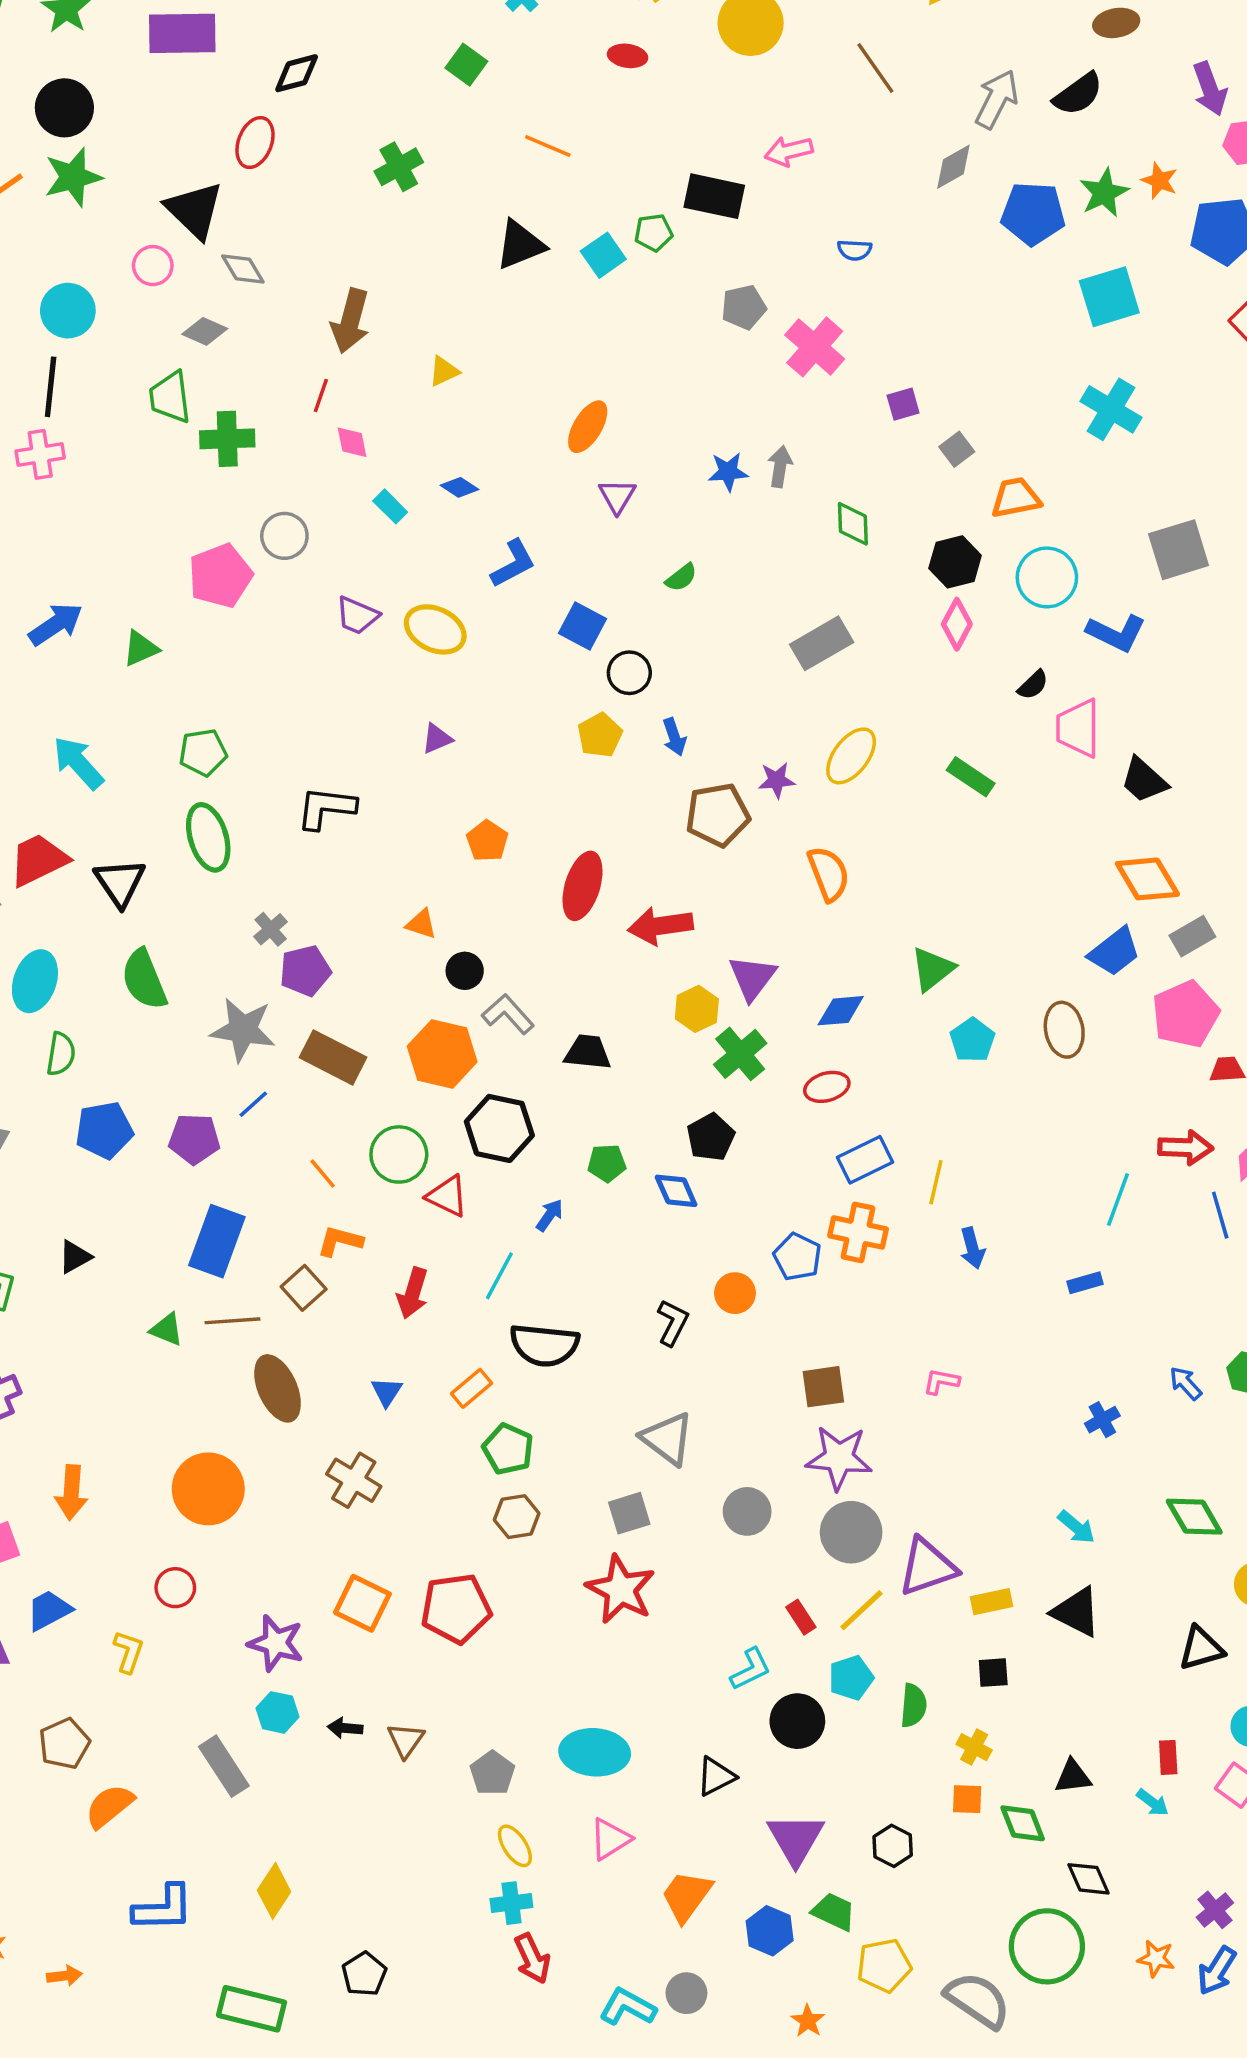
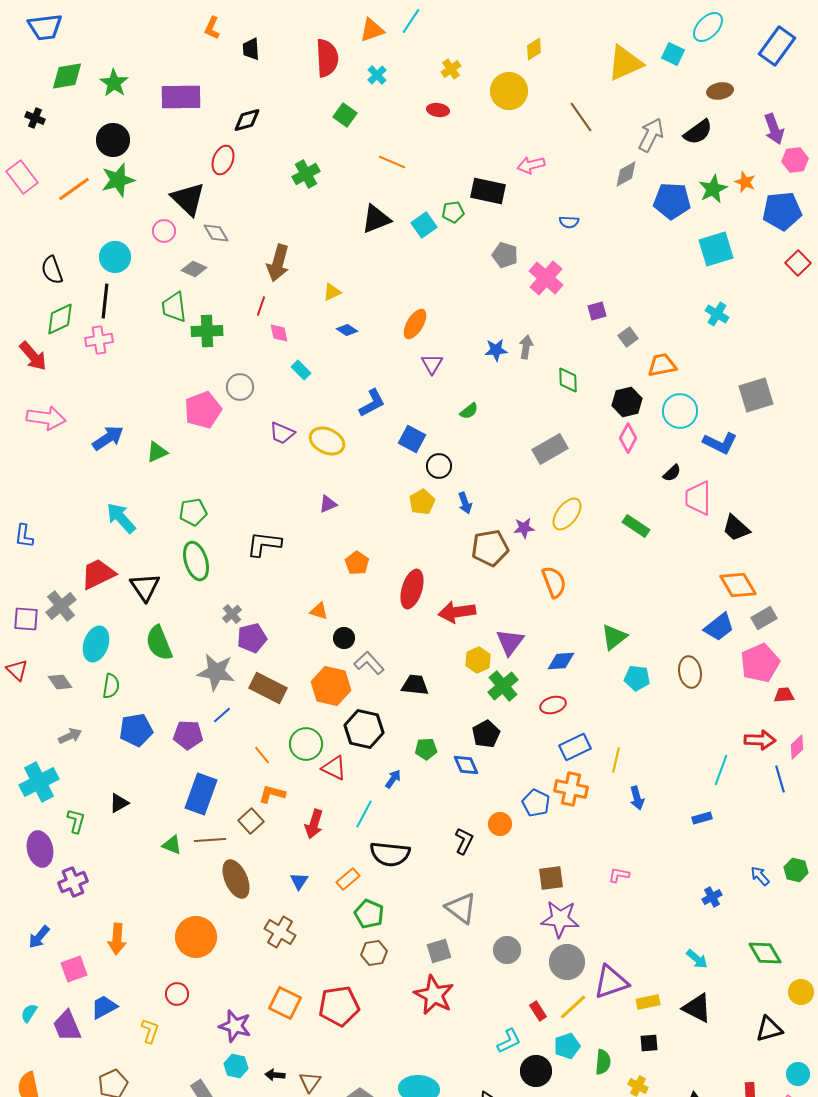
gray pentagon: (744, 307) -> (505, 255), turned 30
cyan cross: (1111, 409) -> (717, 314), size x0.7
blue diamond: (459, 487) -> (347, 330), moved
cyan pentagon: (972, 1040) -> (637, 678), turned -30

